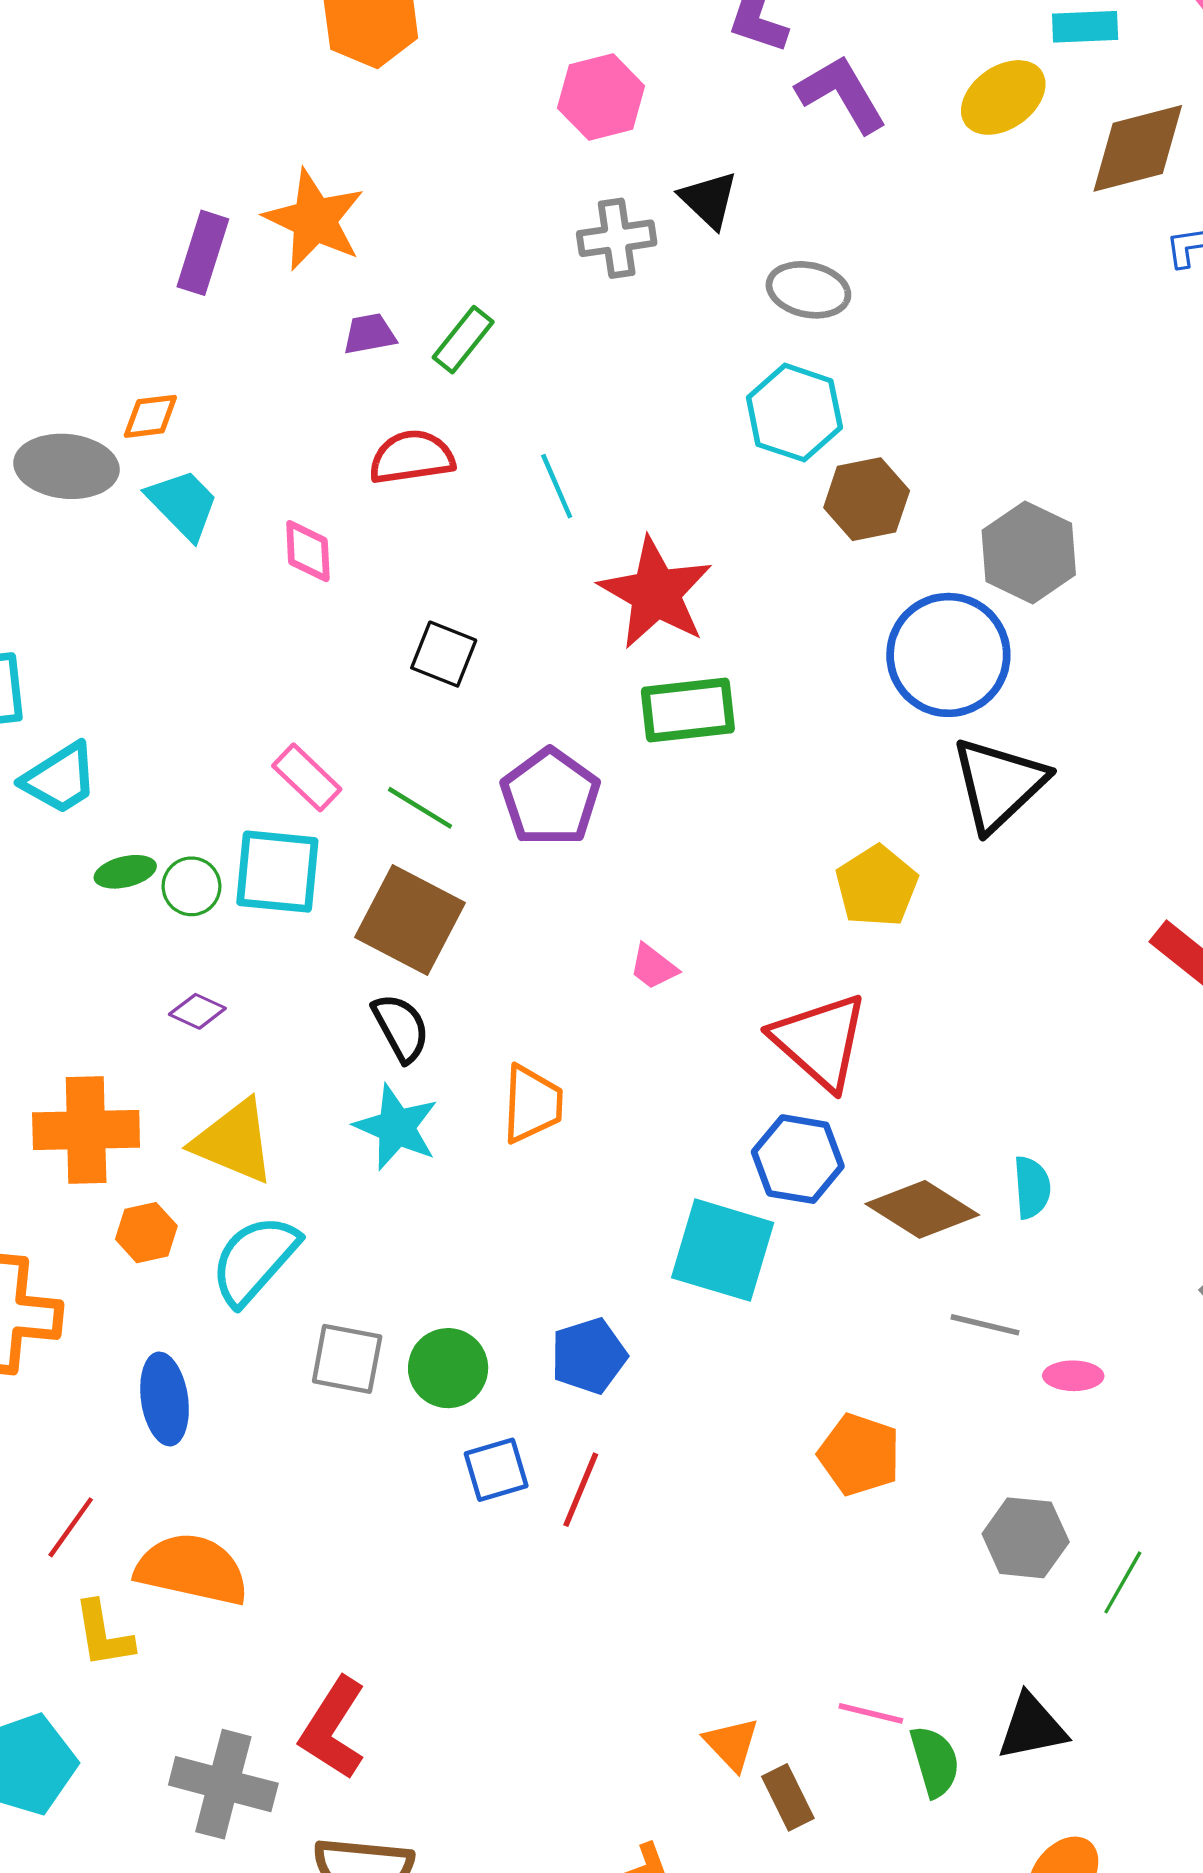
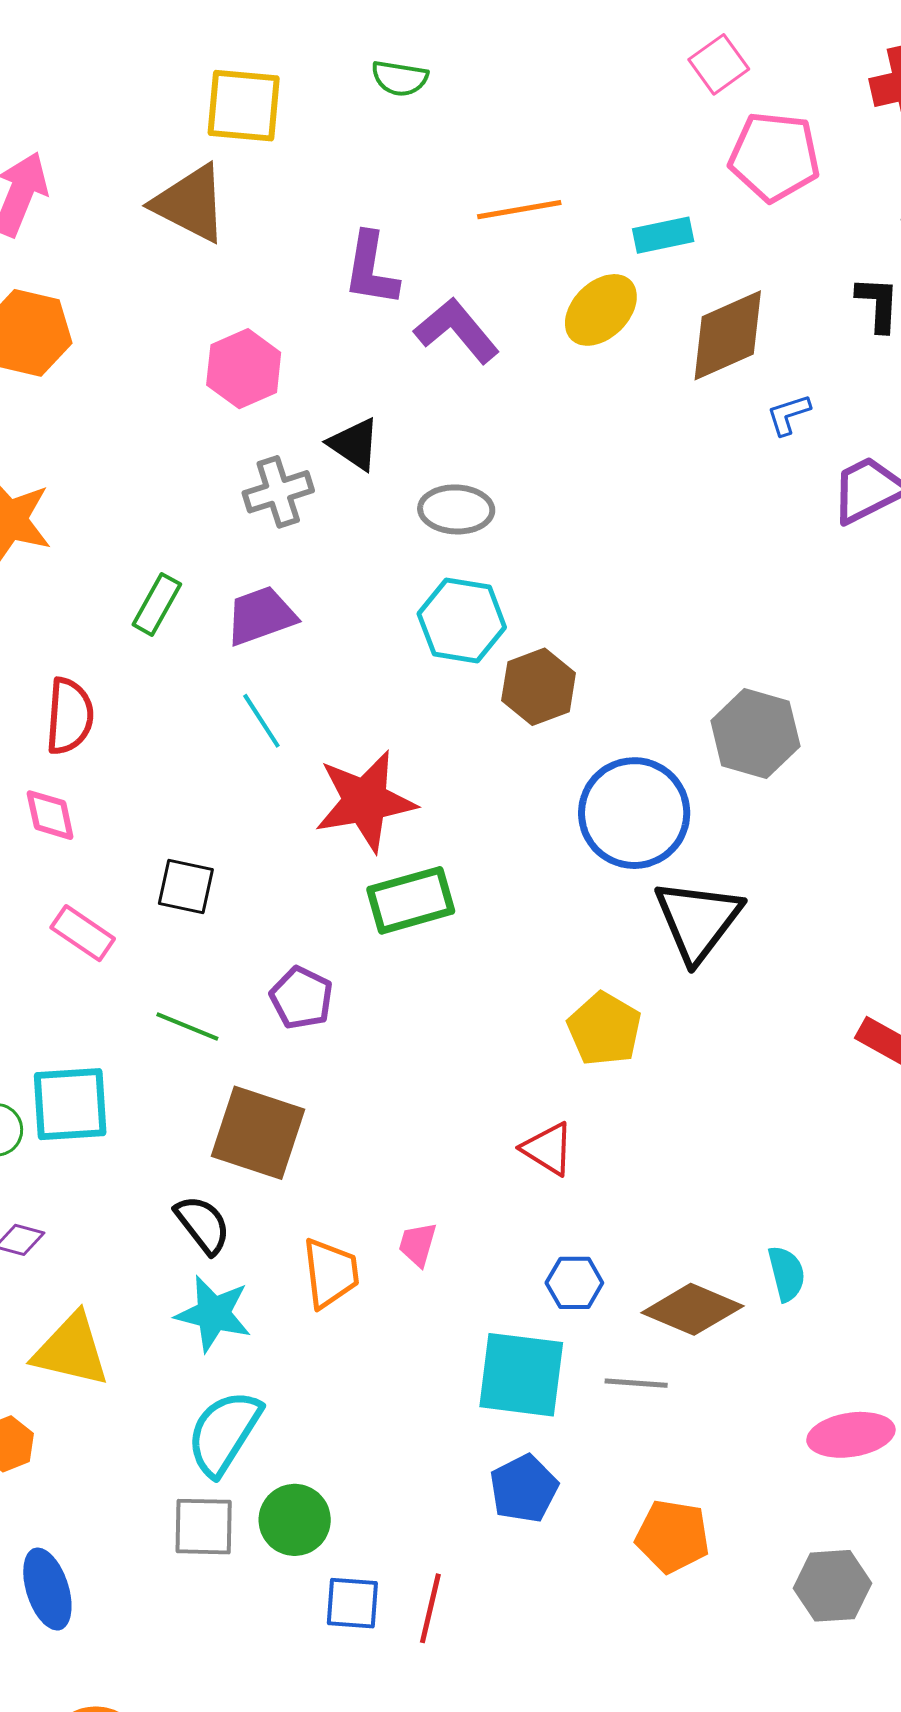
purple trapezoid: (369, 334) -> (261, 616), moved, size x1.5
red semicircle: (412, 457) -> (69, 716), moved, turned 112
gray hexagon: (1029, 552) -> (755, 733), moved
red star: (656, 593) -> (365, 801), turned -30
pink rectangle: (307, 777) -> (83, 933), moved
purple pentagon: (550, 797) -> (301, 998), size x0.7
brown square: (410, 920) -> (258, 1133), moved
pink trapezoid: (653, 967) -> (418, 1244), moved, turned 78
red triangle: (820, 1041) -> (548, 1149), moved, size x0.6
blue hexagon: (798, 1159) -> (574, 1283), size x0.7
cyan semicircle: (255, 1260) -> (224, 1433), moved
gray line: (985, 1325) -> (636, 1383), moved
blue pentagon: (589, 1356) -> (524, 1489), moved
pink ellipse: (1073, 1376) -> (851, 1435), size x1.6
blue square: (496, 1470) -> (352, 1603), turned 30

